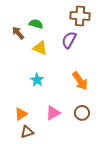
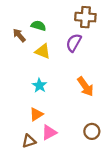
pink triangle: (53, 113) -> (49, 132), moved
brown circle: (82, 113) -> (92, 131), moved
orange triangle: (21, 114) -> (36, 114), moved

